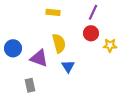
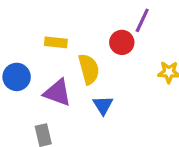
yellow rectangle: (53, 12) -> (56, 42), moved
red circle: (91, 33) -> (122, 42), moved

